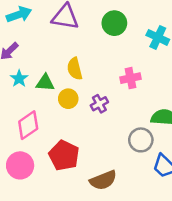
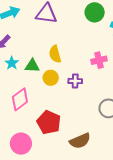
green circle: (114, 23) -> (95, 12), moved
purple cross: (99, 104) -> (75, 81), turned 32
pink circle: (20, 165) -> (21, 144), moved

